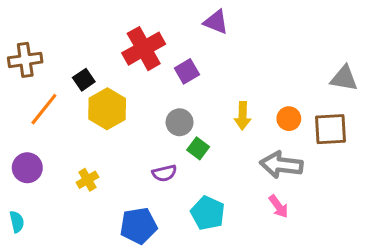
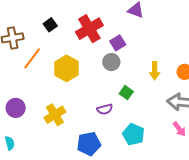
black square: (84, 80) -> (50, 25), moved
orange line: (44, 109) -> (32, 58), moved
gray circle: (180, 122) -> (111, 62), moved
yellow cross: (87, 180) -> (55, 115), size x1.5

